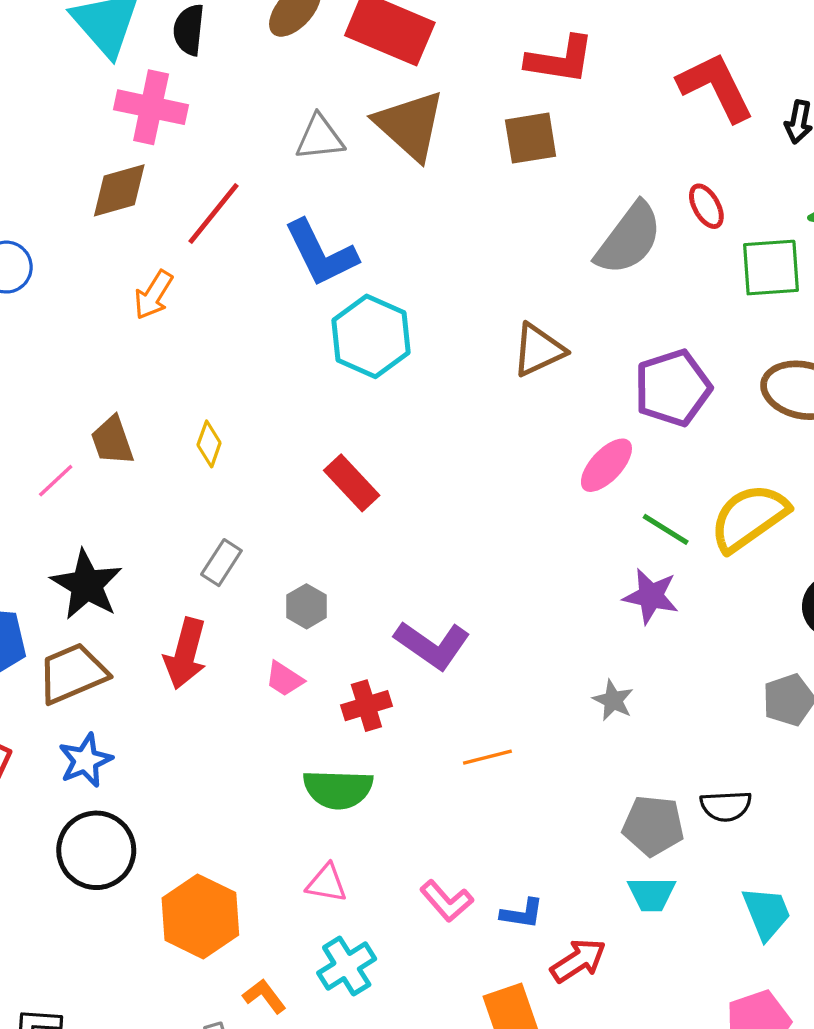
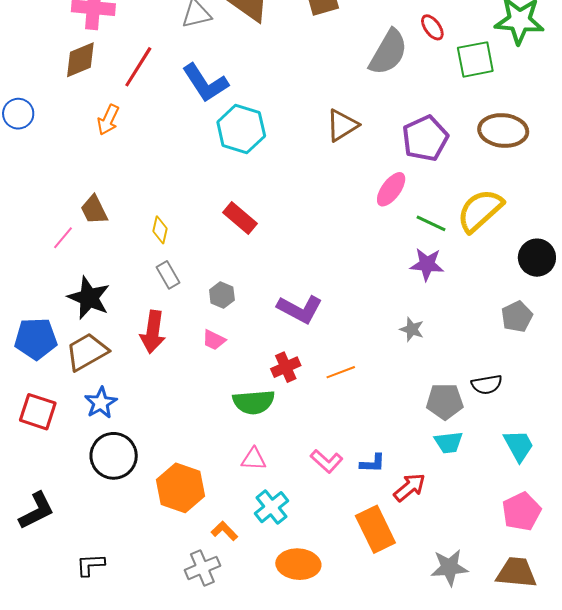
yellow diamond: (209, 444) -> (160, 230), moved
gray rectangle: (221, 563) -> (168, 275), turned -56
red cross: (366, 706) -> (286, 367), moved

